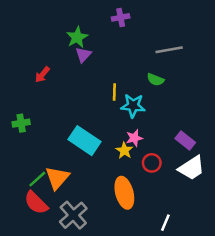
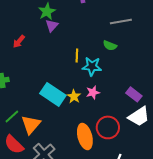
yellow star: (124, 150) -> (74, 96), moved
red circle: (152, 163) -> (108, 127), moved, size x1.5
green line: (37, 179) -> (12, 116), moved

